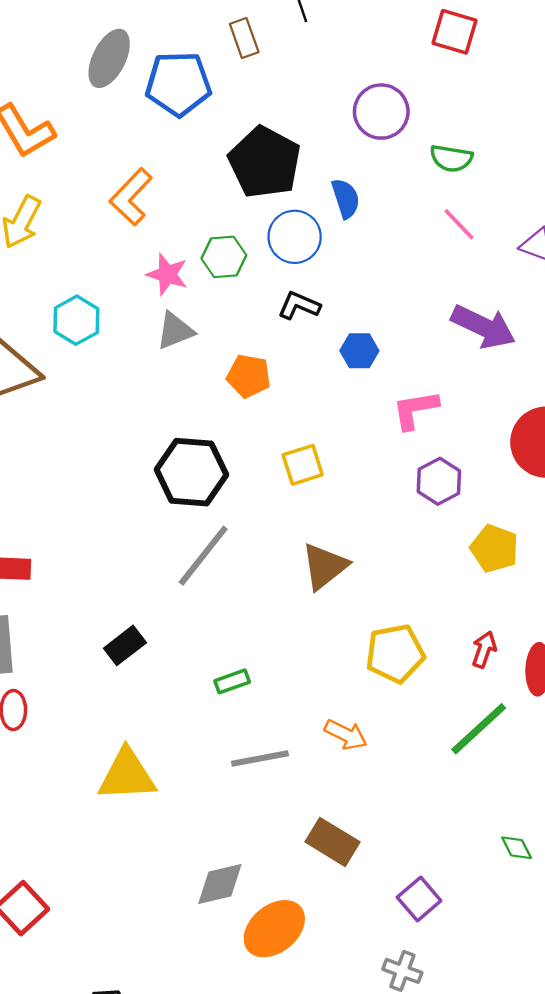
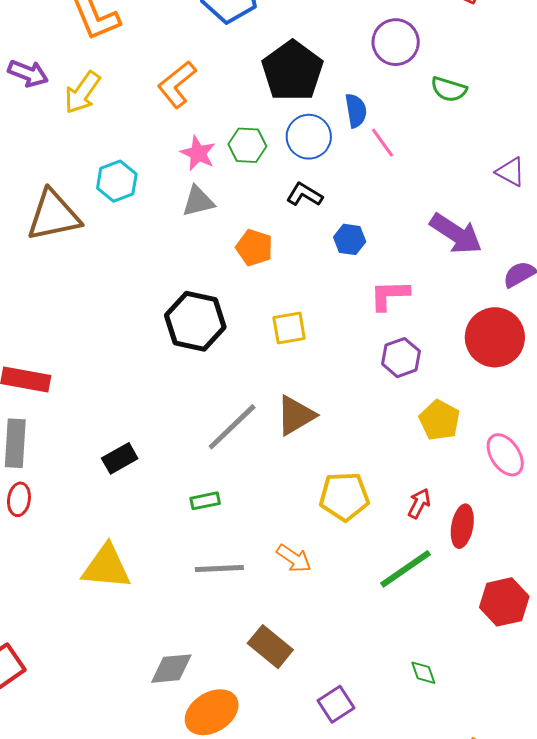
pink line: (459, 224) -> (383, 143), moved
gray line: (203, 556) -> (232, 427), moved

